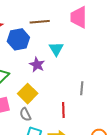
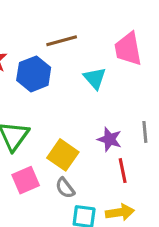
pink trapezoid: (79, 17) -> (128, 49), moved
purple star: (37, 65) -> (110, 139), moved

